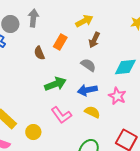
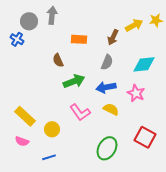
yellow arrow: (84, 21) -> (134, 25), moved
orange rectangle: (60, 42) -> (79, 39), turned 63
brown semicircle: (39, 53) -> (58, 60), moved
gray semicircle: (88, 65) -> (107, 62), turned 77

